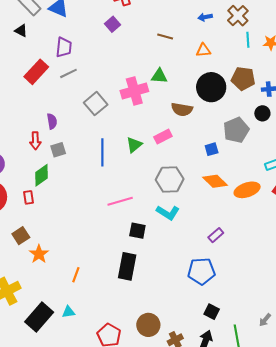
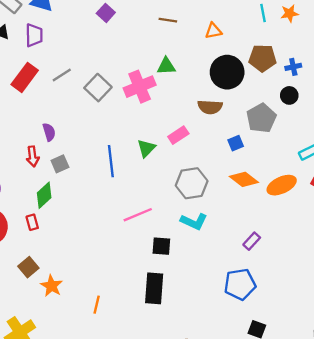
purple trapezoid: (64, 47) -> (34, 35), moved
gray square: (96, 104) -> (98, 88), moved
brown semicircle: (182, 109) -> (210, 107), moved

